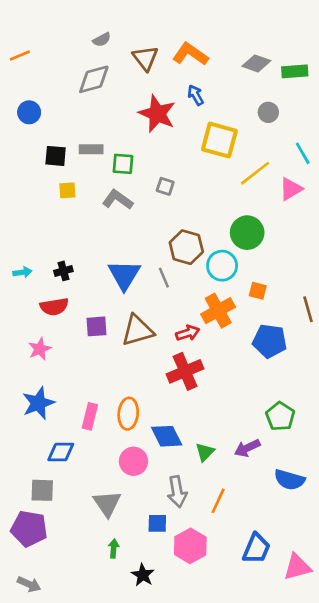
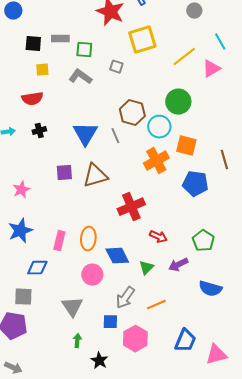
yellow square: (219, 140) -> (142, 40), moved, turned -32
orange square: (258, 291) -> (186, 146), size x1.5
red semicircle: (54, 307) -> (32, 99), moved
red arrow: (188, 333) -> (158, 237), moved, turned 42
gray arrow: (177, 492) -> (125, 298), turned 45
orange line: (218, 501) -> (156, 305), turned 42

